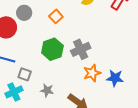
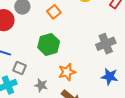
gray cross: (81, 49) -> (106, 44), moved
orange star: (92, 73) -> (67, 72), moved

